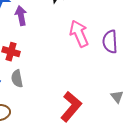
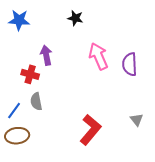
purple arrow: (21, 16) -> (46, 55), moved

